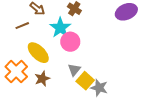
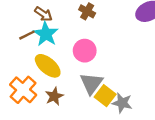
cyan star: (60, 28) -> (46, 34), moved
gray triangle: (74, 70) -> (91, 83), size x1.5

